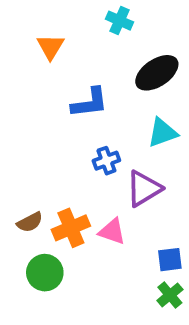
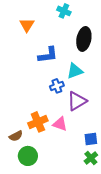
black ellipse: (157, 73) -> (84, 39), turned -45
cyan triangle: (162, 133) -> (75, 71), moved
brown semicircle: (30, 222) -> (16, 136), moved
green circle: (45, 273) -> (28, 156), moved

